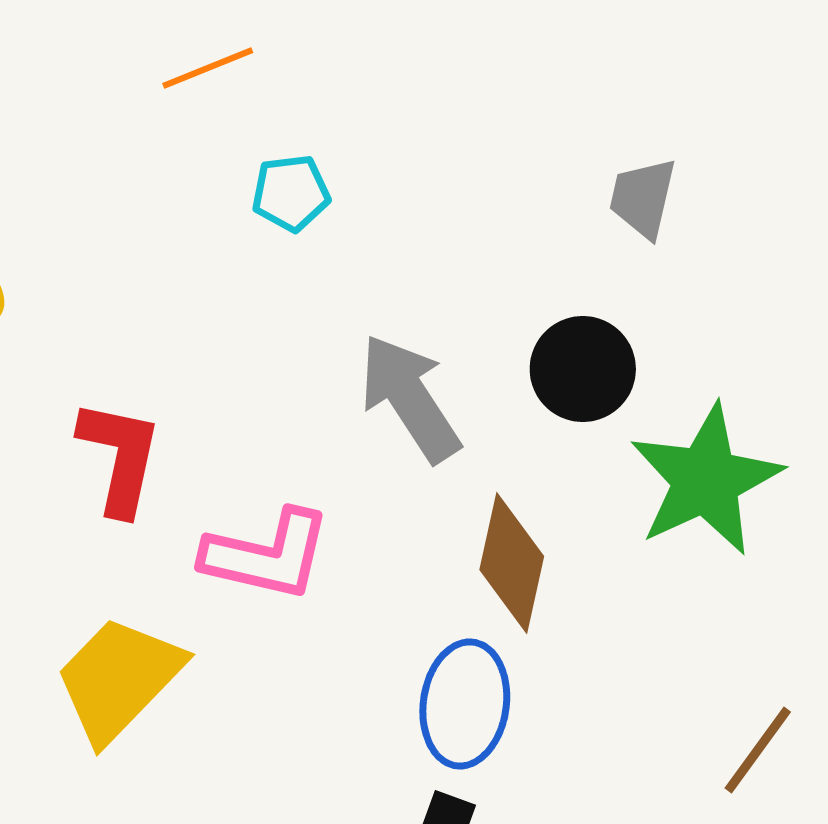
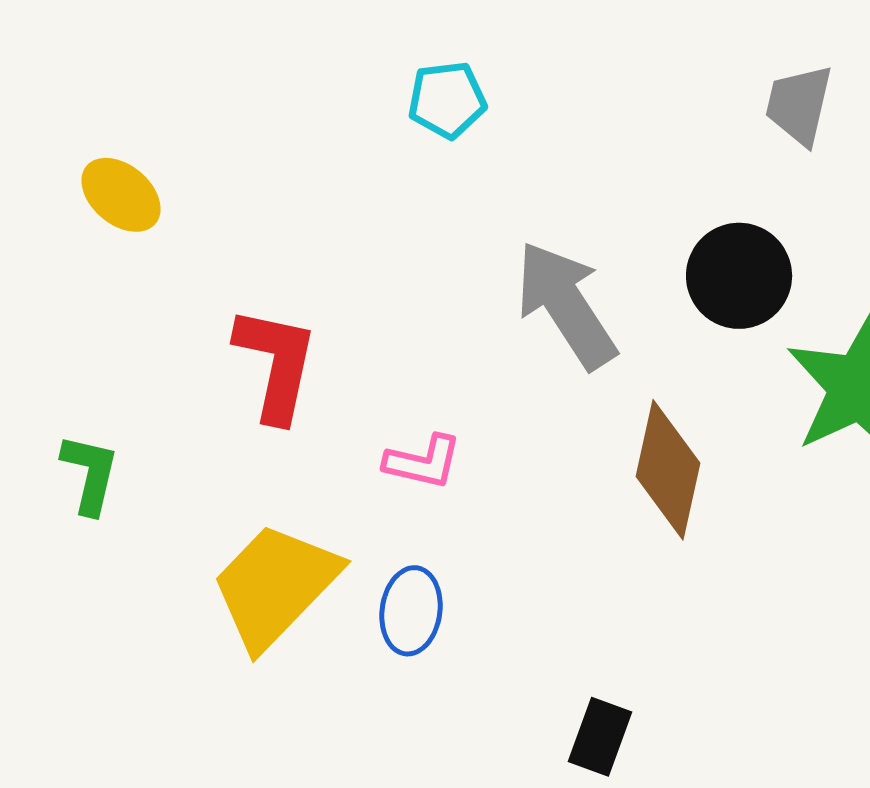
pink L-shape: (267, 555) -> (423, 462), size x0.6
blue ellipse: (465, 704) -> (411, 611), moved, size x0.7

